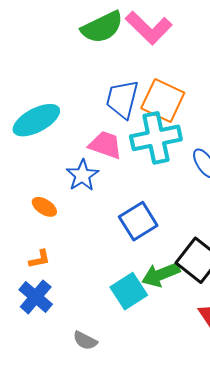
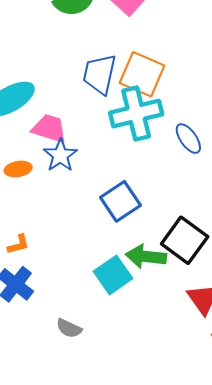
pink trapezoid: (105, 145) -> (49, 129), moved
orange ellipse: (44, 207) -> (18, 169), moved, turned -40
green arrow: (161, 275) -> (146, 256), turned 30

